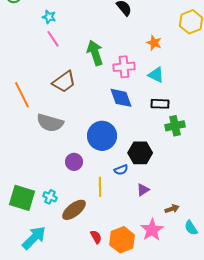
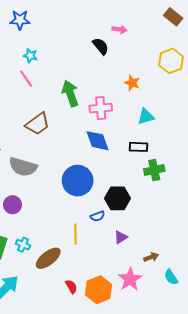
cyan star: (49, 17) -> (30, 56), moved
cyan triangle: (156, 75) -> (146, 117), moved, turned -42
purple circle: (74, 162) -> (13, 205), moved

